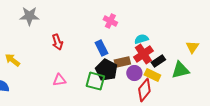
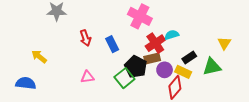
pink cross: (110, 21) -> (140, 16), size x1.6
blue rectangle: (101, 48) -> (112, 44), moved
red cross: (143, 54) -> (155, 43), moved
green square: (95, 81) -> (124, 78), turned 36

